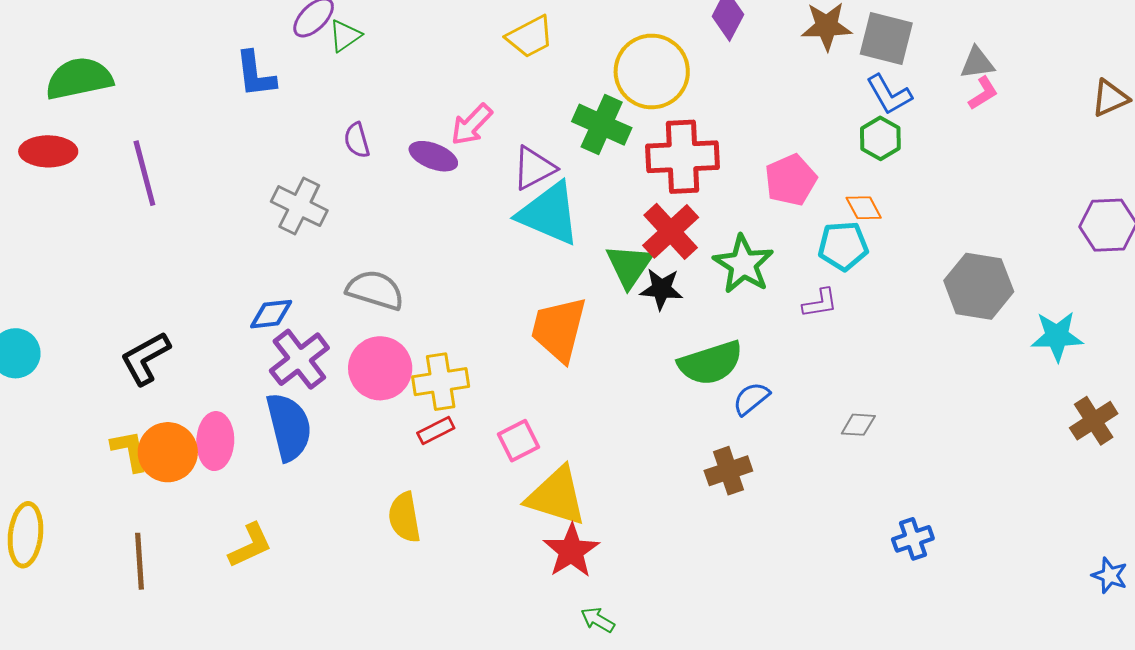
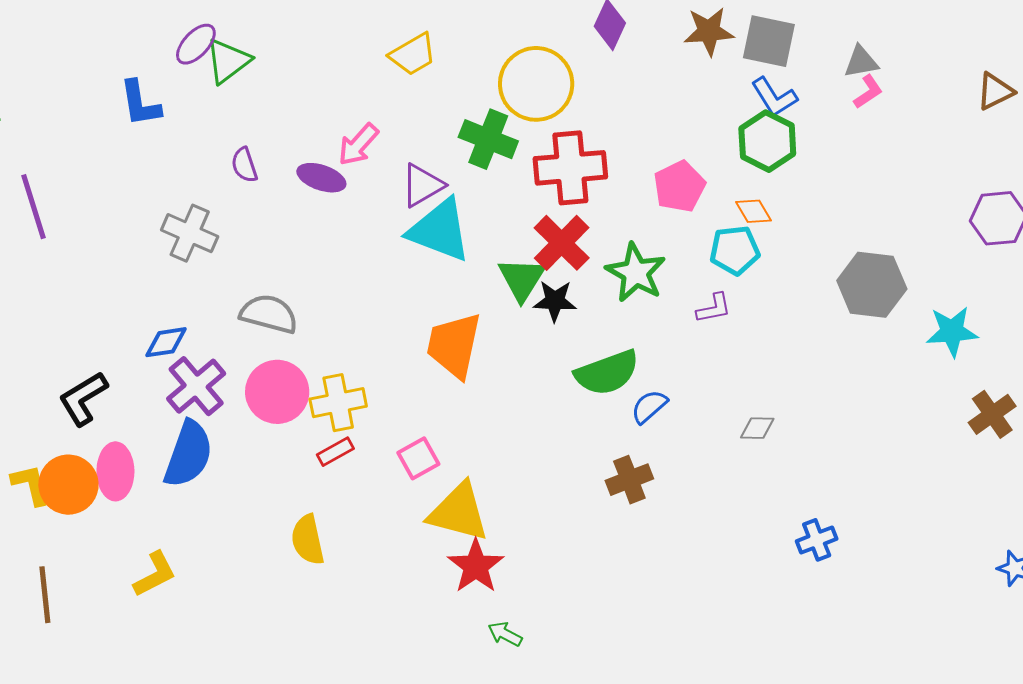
green triangle: (345, 36) -> (228, 61), size x1.4
green hexagon: (880, 138) -> (767, 141), size x1.4
black L-shape: (145, 358) -> (83, 399), moved
blue semicircle: (289, 427) -> (188, 454), turned 36

